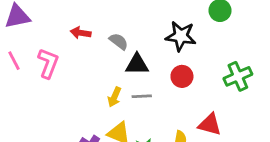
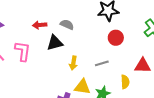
black triangle: (137, 64) -> (55, 43), moved
gray line: (142, 96) -> (102, 63), moved

